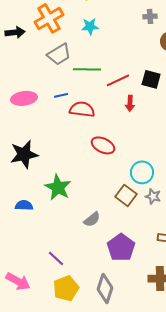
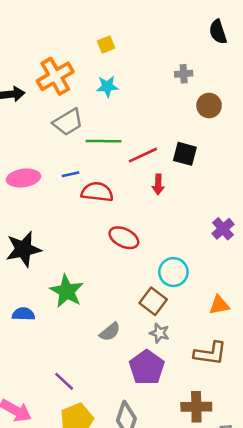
gray star: (153, 196) -> (159, 333), moved

